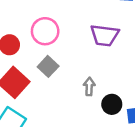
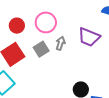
gray arrow: (89, 87) -> (60, 43), moved

